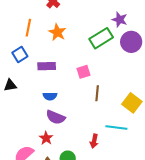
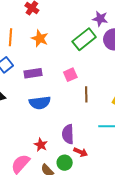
blue semicircle: (50, 96) -> (40, 103), size x1.5
purple semicircle: (56, 117) -> (68, 134), moved, turned 72
red arrow: (94, 141) -> (81, 152), moved, turned -72

